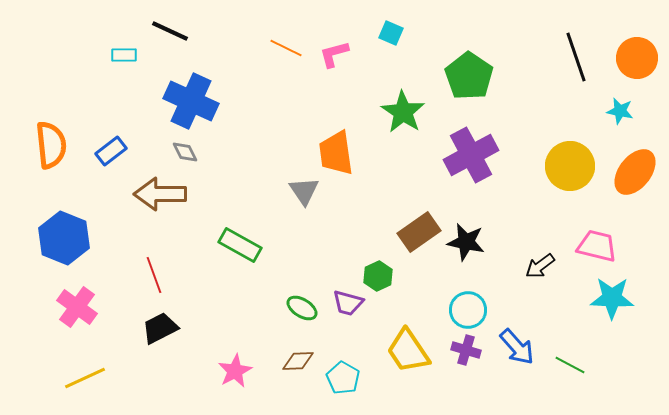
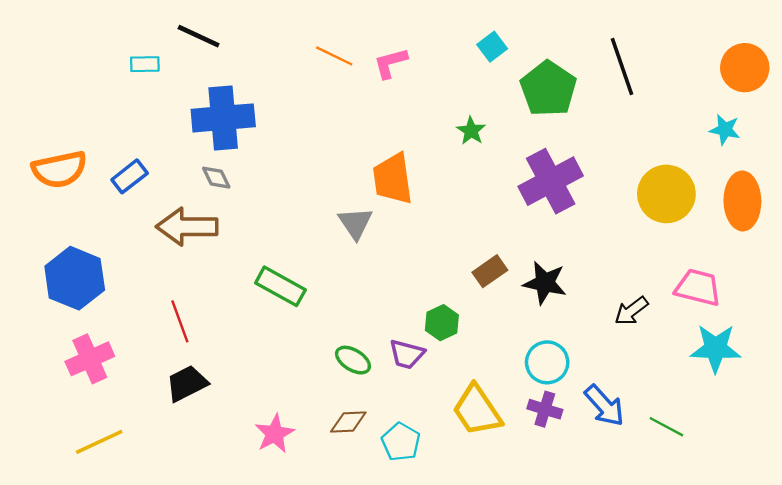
cyan square: (391, 33) -> (492, 47), moved, turned 30
black line: (576, 57) -> (622, 66), moved
blue cross: (191, 101) -> (223, 118), turned -30
green star: (403, 112) -> (471, 131), size x0.6
orange semicircle: (51, 145) -> (59, 169), turned 84
orange ellipse: (635, 172) -> (742, 201), turned -39
brown rectangle: (419, 232) -> (490, 271), size x0.7
pink cross: (77, 307) -> (90, 359), turned 30

